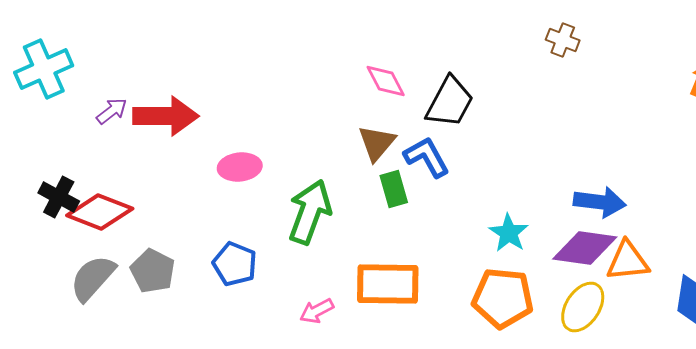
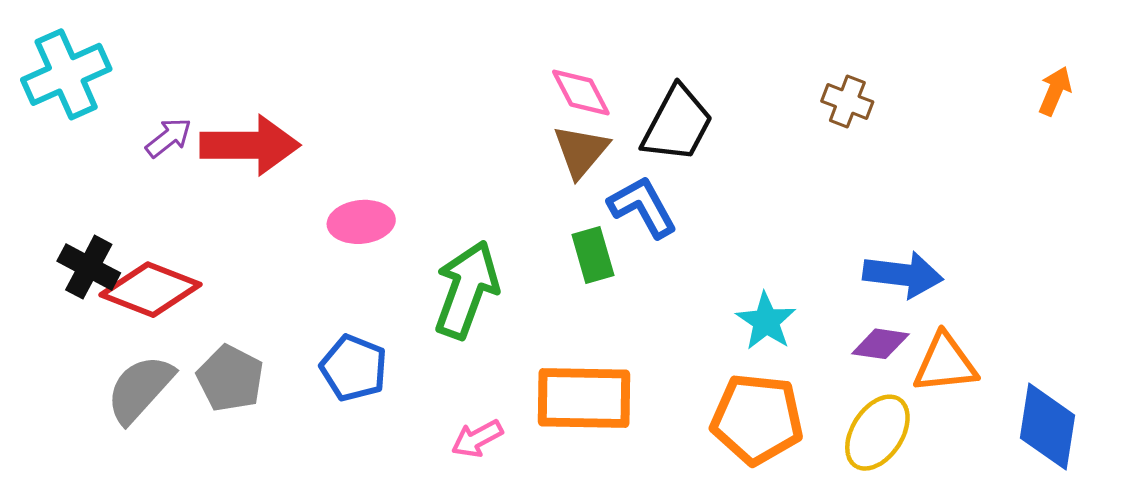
brown cross: (563, 40) -> (847, 101), moved
brown triangle: (377, 143) -> (581, 151), moved
purple diamond: (585, 248) -> (880, 344), size x0.6

